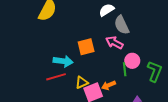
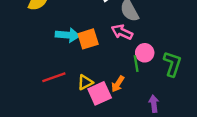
cyan arrow: (63, 61) -> (68, 35), moved
orange arrow: (109, 85) -> (118, 84), turned -32

